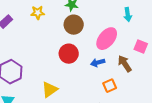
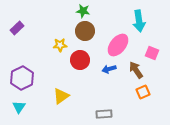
yellow star: (38, 13) -> (60, 45), moved
cyan arrow: (128, 15) -> (139, 21), size x1.5
orange square: (110, 86) -> (143, 92), moved

